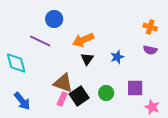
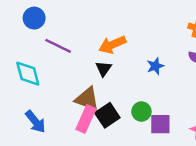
blue circle: (54, 19) -> (34, 18), moved
black triangle: (87, 59) -> (104, 69), moved
purple square: (135, 88) -> (160, 124), moved
pink rectangle: (62, 99) -> (86, 119), size x1.5

